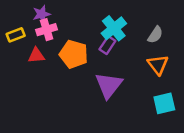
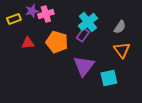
pink cross: (47, 30) -> (46, 14), moved
yellow rectangle: (16, 35) -> (14, 19), moved
cyan square: (164, 103) -> (109, 78), moved

